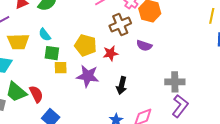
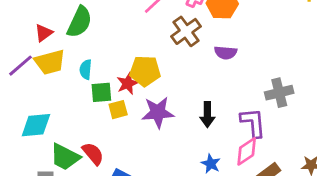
cyan semicircle: (45, 35) -> (86, 69), turned 56
yellow trapezoid: (18, 42) -> (50, 62), moved
red star: (111, 53) -> (128, 83), moved
purple L-shape: (180, 106) -> (253, 123), moved, turned -30

